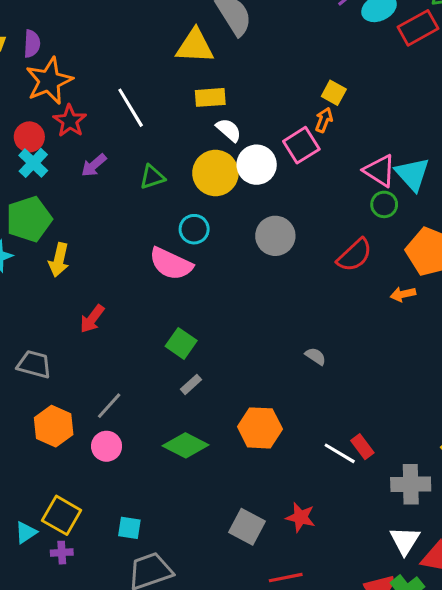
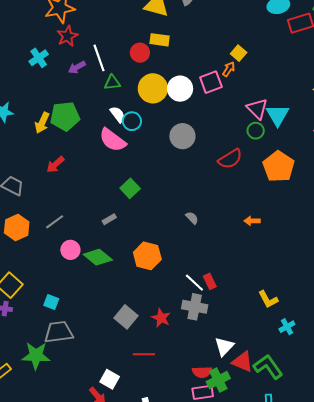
white line: (131, 108) -> (99, 58), moved
white semicircle: (229, 130) -> (118, 114), moved
red circle: (29, 137) -> (140, 53), moved
green pentagon: (29, 219) -> (65, 116), moved
orange arrow: (403, 294) -> (252, 221), moved
green square: (181, 343) -> (130, 188), moved
pink circle: (107, 446) -> (70, 250), moved
gray cross: (411, 484) -> (195, 307), moved

